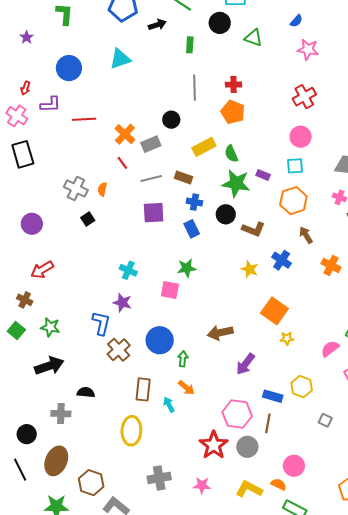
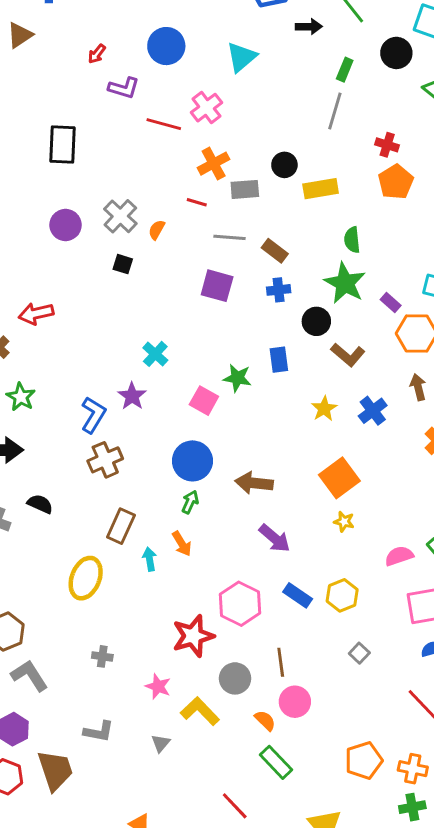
cyan triangle: (120, 59) -> (242, 57), turned -40
gray line: (195, 88) -> (335, 111), moved
orange pentagon: (233, 112) -> (396, 182), moved
pink cross: (17, 116) -> (207, 108), moved
yellow rectangle: (204, 147) -> (321, 189), moved
red line: (122, 163) -> (197, 202), turned -56
purple rectangle: (263, 175) -> (391, 303), moved
blue cross: (194, 202) -> (279, 290), turned -35
black square: (88, 219) -> (123, 264), turned 32
purple circle: (32, 224) -> (66, 225), moved
blue rectangle: (192, 229) -> (279, 360), moved
blue circle: (160, 340) -> (192, 461), moved
purple arrow: (245, 364) -> (275, 538), turned -105
brown line: (268, 423) -> (281, 662), moved, turned -36
gray circle: (247, 447) -> (235, 678), moved
gray cross: (159, 478) -> (102, 656), size x0.6
yellow L-shape: (249, 489) -> (200, 711), moved

